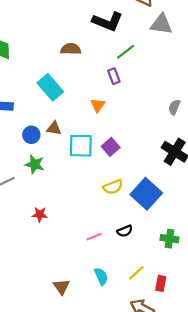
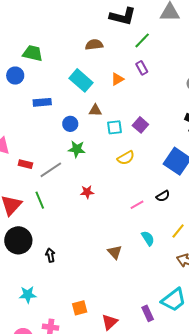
purple rectangle: (114, 76) -> (142, 68), moved
orange triangle: (98, 105) -> (117, 79), moved, turned 32
brown triangle: (54, 128) -> (95, 110), moved
cyan square: (81, 146) -> (114, 127), size x0.7
yellow semicircle: (113, 187) -> (126, 158), moved

